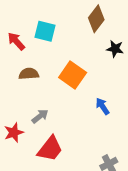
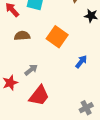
blue arrow: (103, 106) -> (81, 62), turned 72

